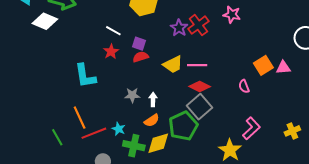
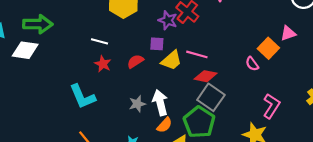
purple square: (139, 44) -> (157, 44), moved
pink line: (197, 65) -> (197, 54), turned 30
orange square: (263, 65) -> (268, 48), moved
white arrow: (153, 99) -> (160, 103), size x1.6

